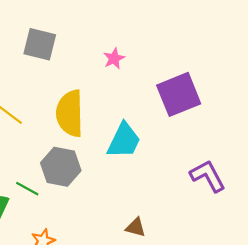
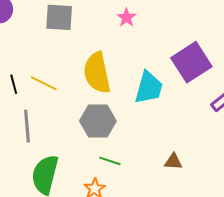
purple square: (179, 94) -> (191, 62), moved
green line: (27, 189) -> (110, 161), moved

